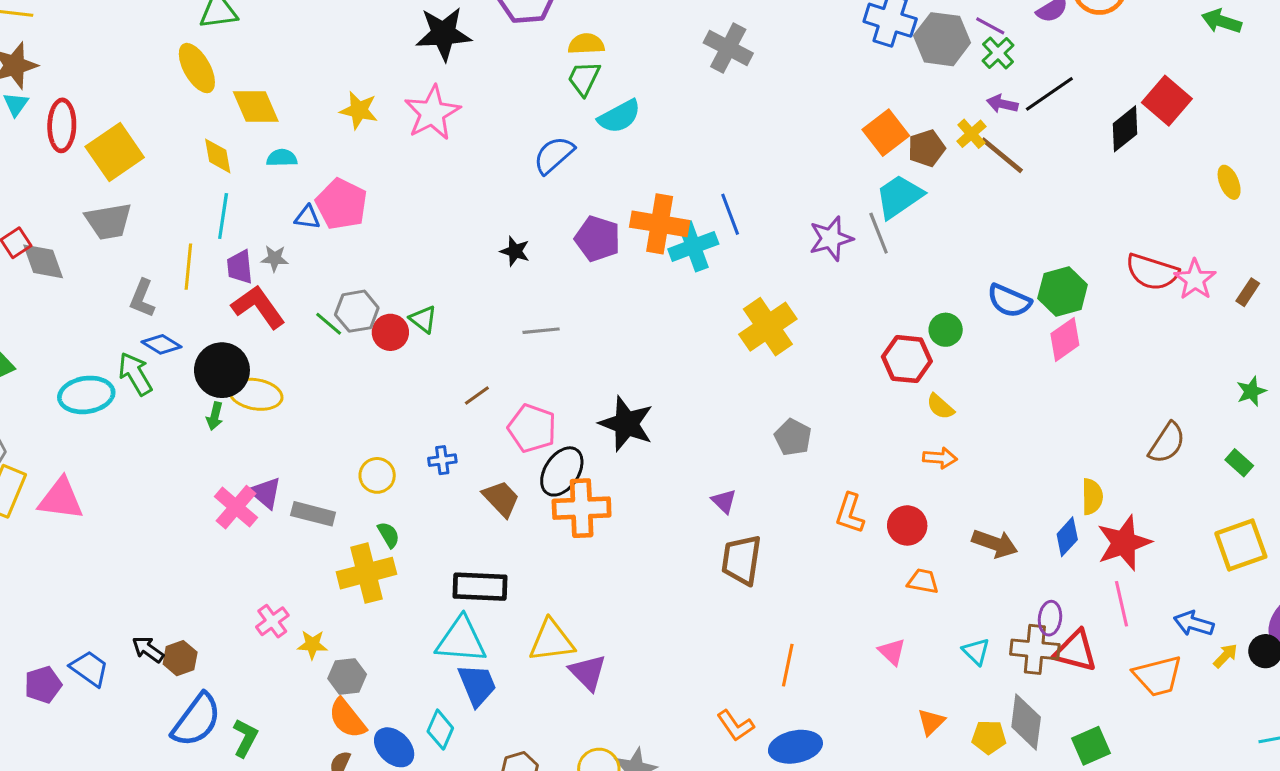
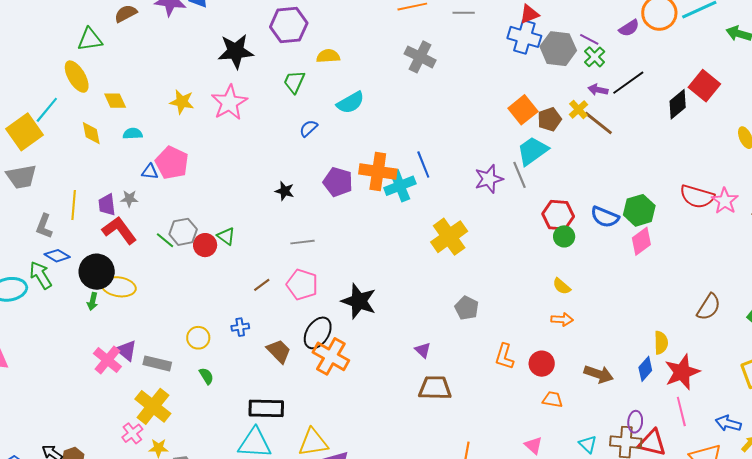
green trapezoid: (584, 78) -> (294, 82), moved
yellow diamond: (256, 106) -> (115, 101), size x0.7
blue semicircle: (554, 155) -> (309, 128), size x0.7
cyan line: (223, 216) -> (47, 110), moved, turned 32
red hexagon: (907, 359) -> (558, 215), moved
pink pentagon: (532, 428) -> (302, 285), moved
orange cross: (582, 508) -> (331, 356), turned 33
brown trapezoid: (742, 560) -> (435, 388), turned 84
yellow cross: (366, 573) -> (153, 406), moved, turned -36

